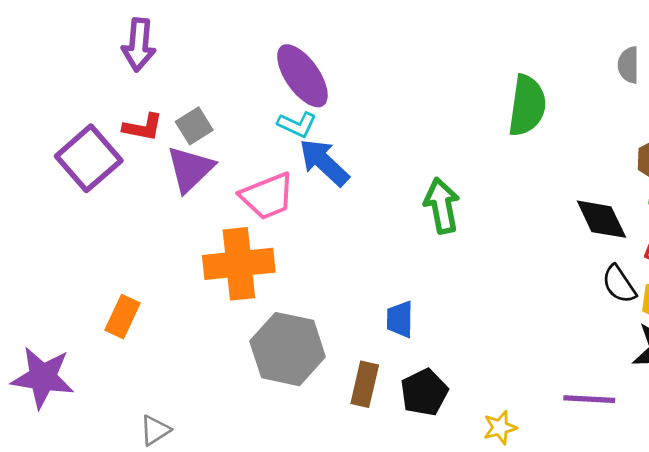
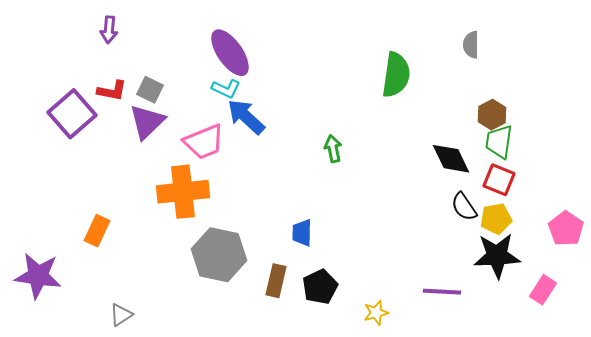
purple arrow: (139, 45) -> (109, 30), size x0.7
gray square: (194, 126) -> (150, 90), turned -32
green arrow: (442, 206) -> (333, 149), size x0.7

